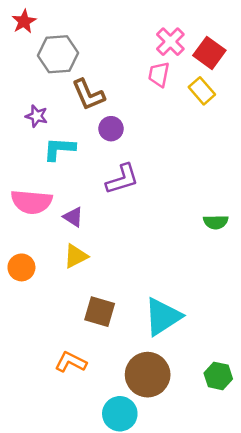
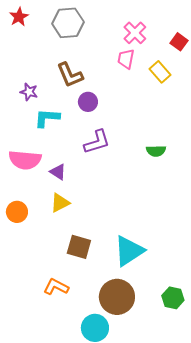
red square: (209, 53) -> (179, 42), moved, size x0.7
gray hexagon: (58, 54) -> (68, 23), moved
green semicircle: (216, 222) -> (156, 151), moved

